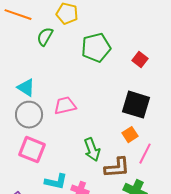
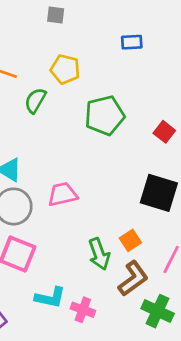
orange square: (130, 135) -> (130, 240), moved
brown L-shape: (117, 168) -> (133, 278), turned -32

